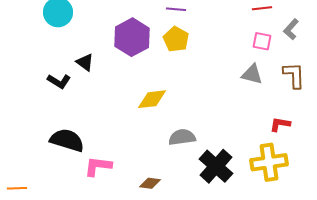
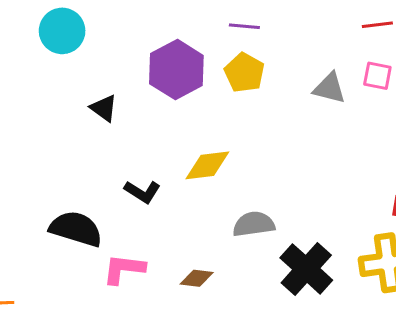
gray triangle: (252, 74) -> (329, 88), moved
black L-shape: (59, 81) -> (142, 192), moved
brown diamond: (150, 183) -> (197, 278), moved

